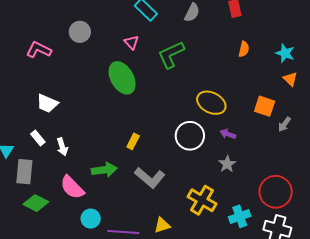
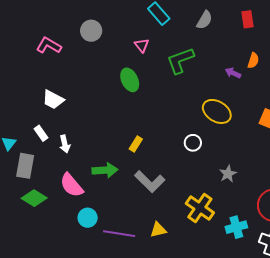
green ellipse: (122, 78) -> (130, 80), size x0.7
purple arrow: (228, 134) -> (233, 73), moved
white circle: (190, 136) -> (193, 143), size x0.6

